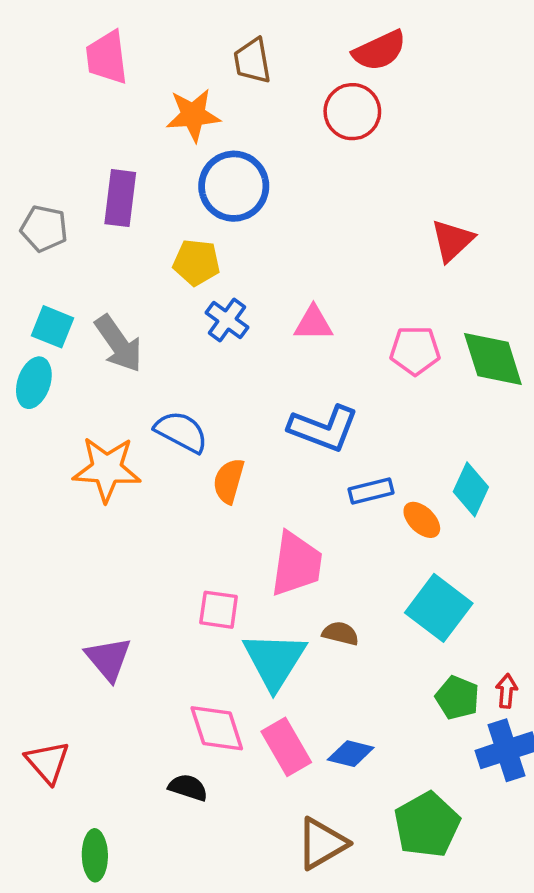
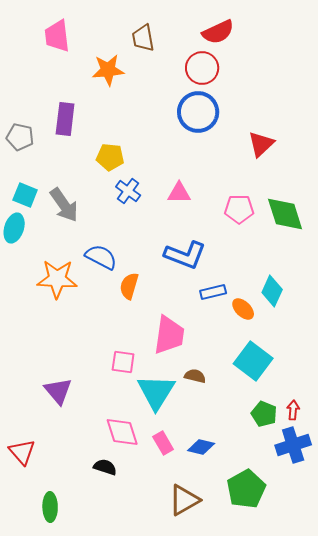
blue circle: (234, 186) -> (198, 112), moved
pink rectangle: (286, 747) -> (163, 443), size x0.7

